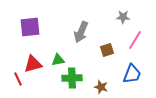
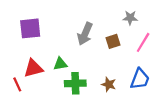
brown square: (107, 50) -> (113, 41), moved
brown star: (101, 87) -> (109, 84), moved

